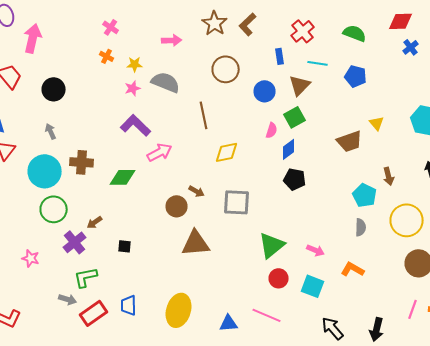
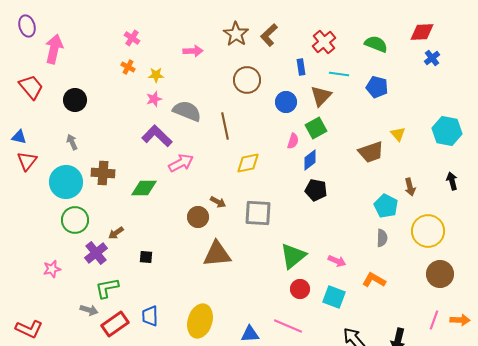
gray semicircle: (166, 82) -> (187, 111), moved
pink star: (31, 258) -> (52, 269), turned -30

